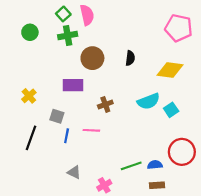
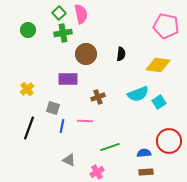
green line: (131, 166) -> (110, 147), moved

